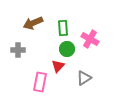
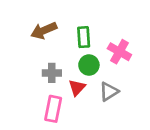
gray cross: (18, 50) -> (52, 73), moved
gray triangle: (84, 78) -> (109, 92), moved

